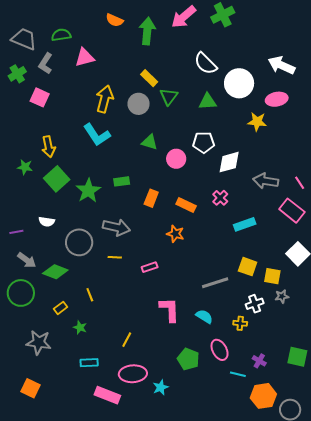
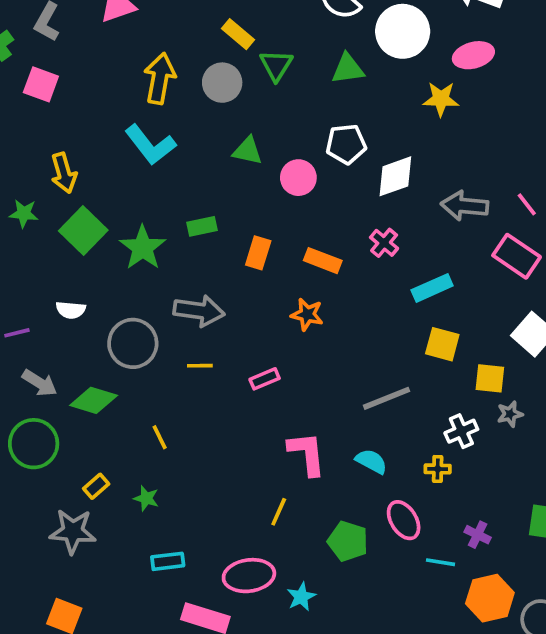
yellow square: (248, 267) -> (442, 344), moved
yellow rectangle: (60, 308) -> (96, 486), moved
yellow line: (127, 340) -> (279, 512), moved

